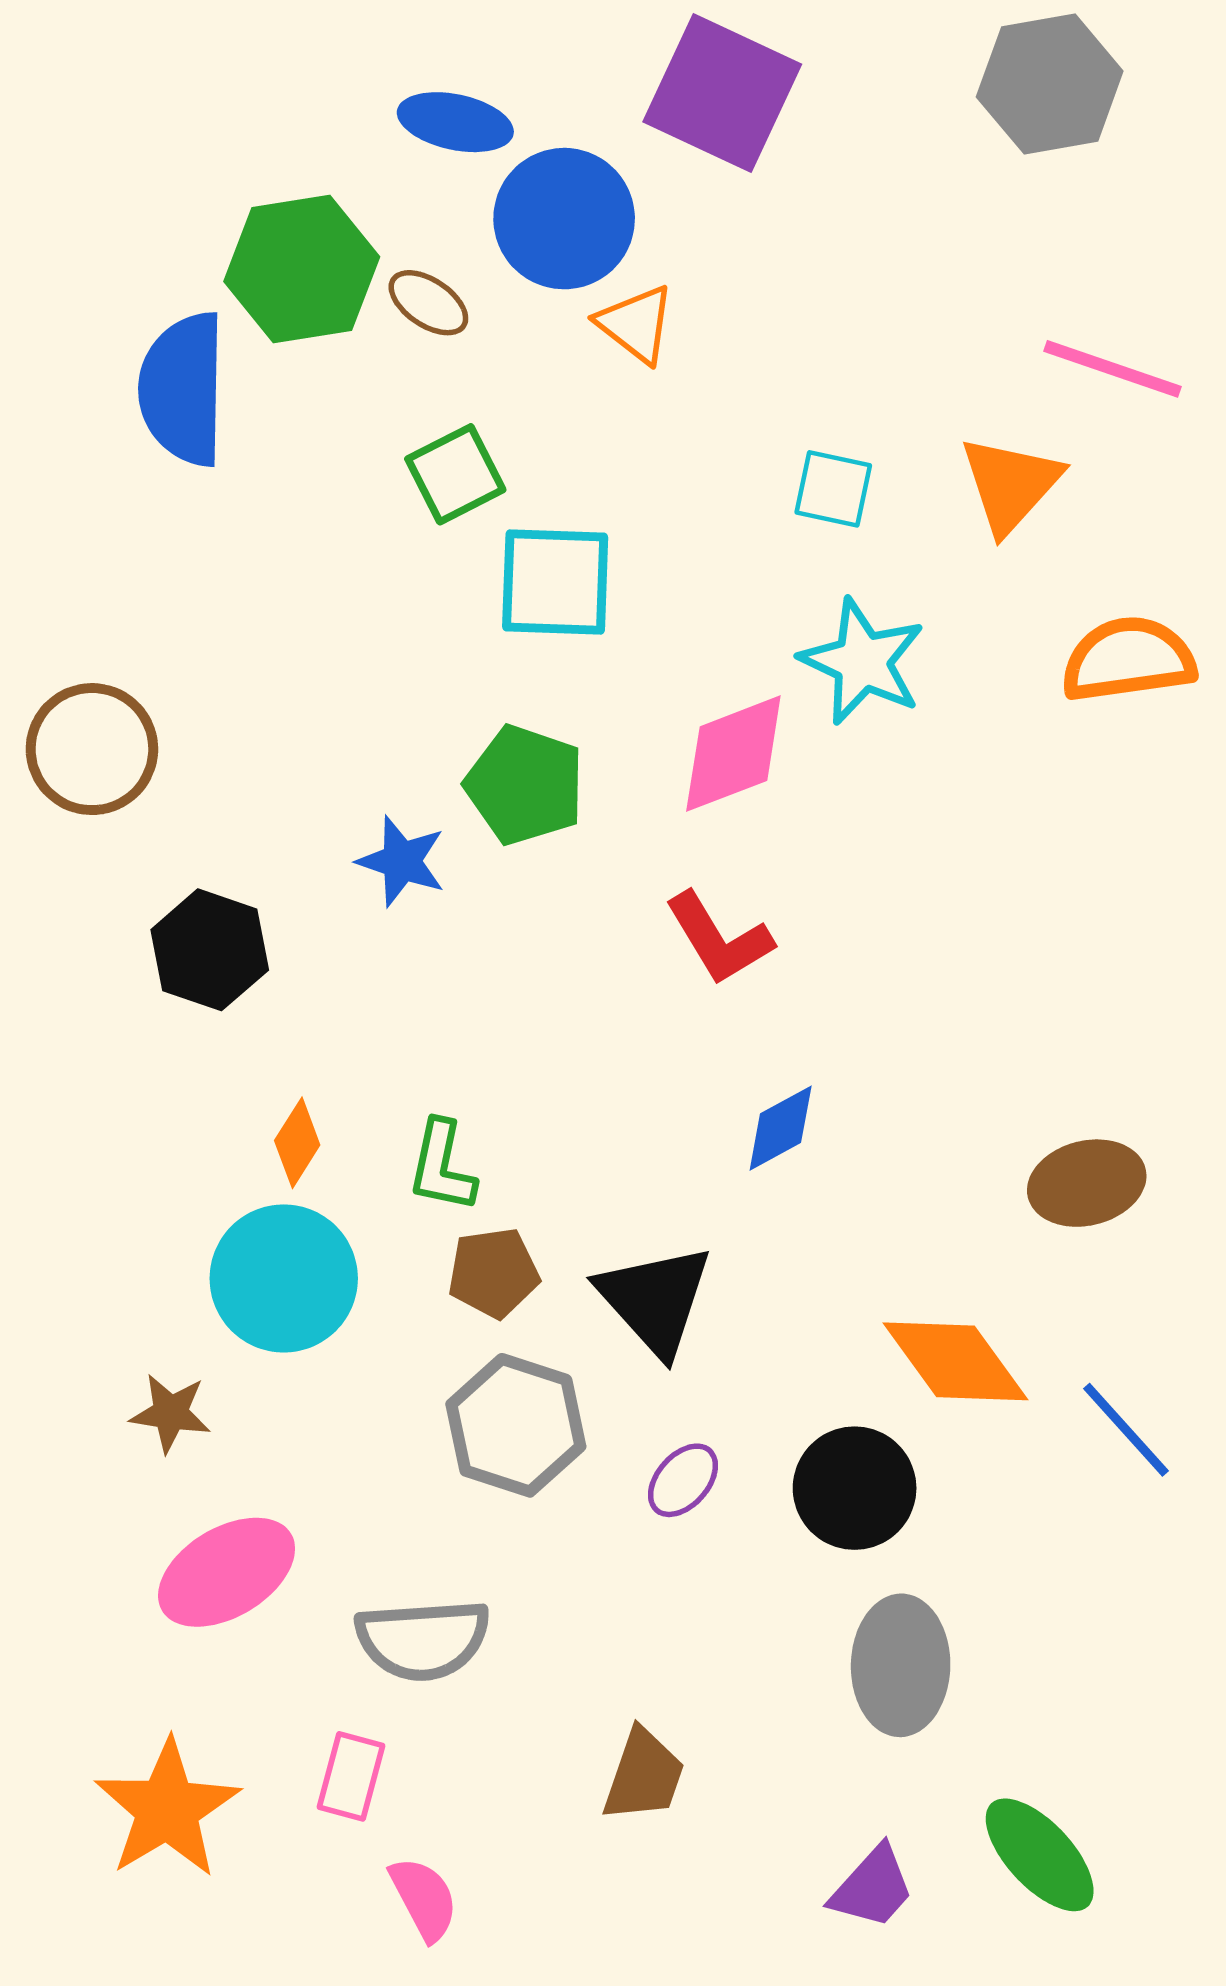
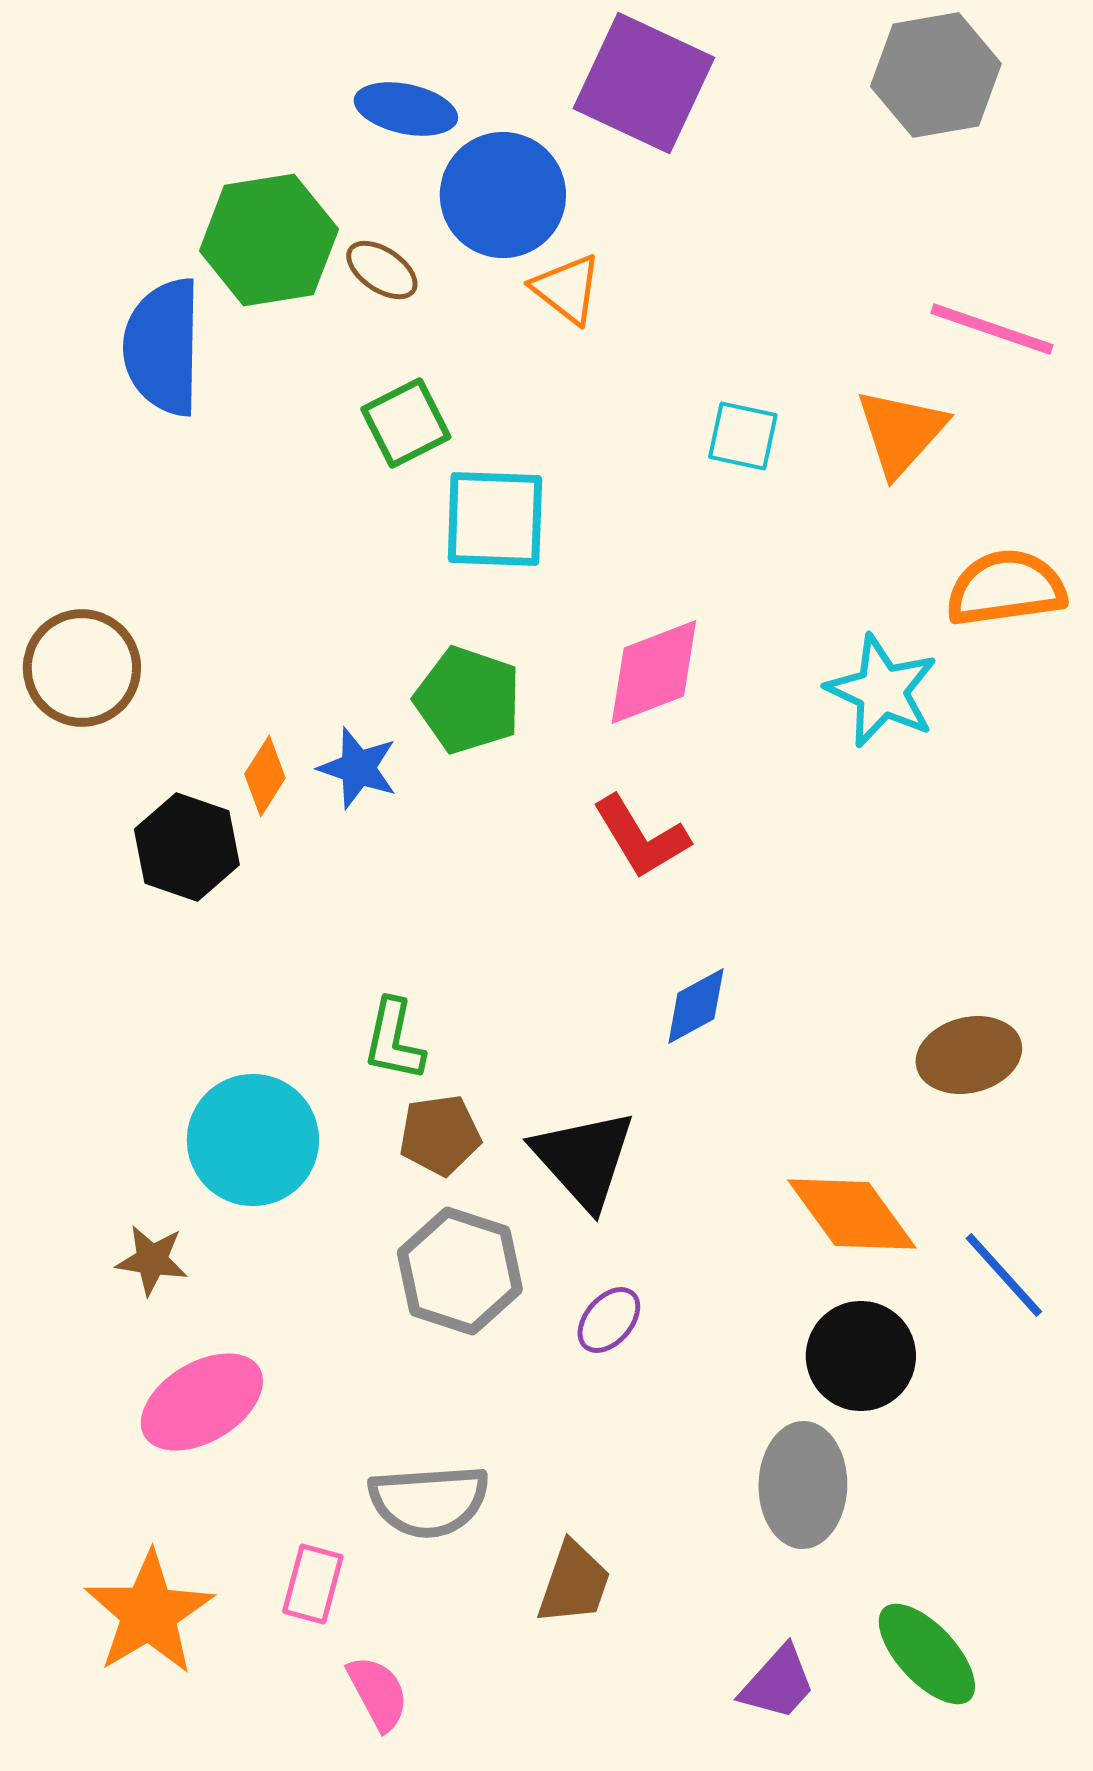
cyan star: (862, 662) -> (882, 691), moved
orange diamond: (297, 1143) -> (265, 776), moved
black circle: (855, 1488) -> (861, 1356), moved
gray semicircle: (423, 1640) -> (429, 1501), moved

